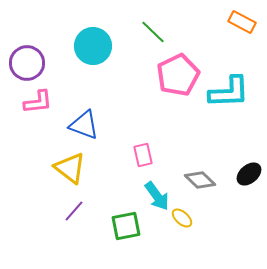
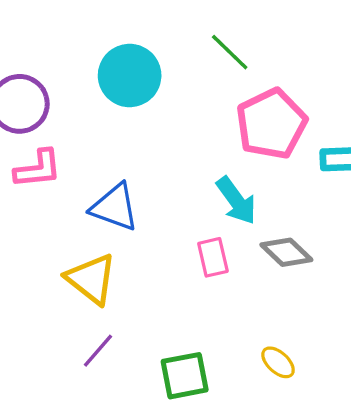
gray diamond: (200, 180) -> (286, 252), moved
cyan arrow: (157, 196) -> (236, 201), moved

